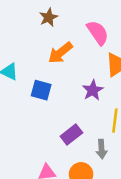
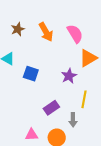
brown star: (49, 17) -> (18, 29), moved
orange arrow: (60, 53) -> (46, 32), moved, turned -84

